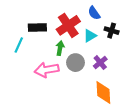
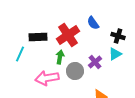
black cross: (112, 31) -> (118, 36), moved
cyan triangle: (90, 36) -> (115, 54), moved
purple cross: (100, 63) -> (95, 62), moved

